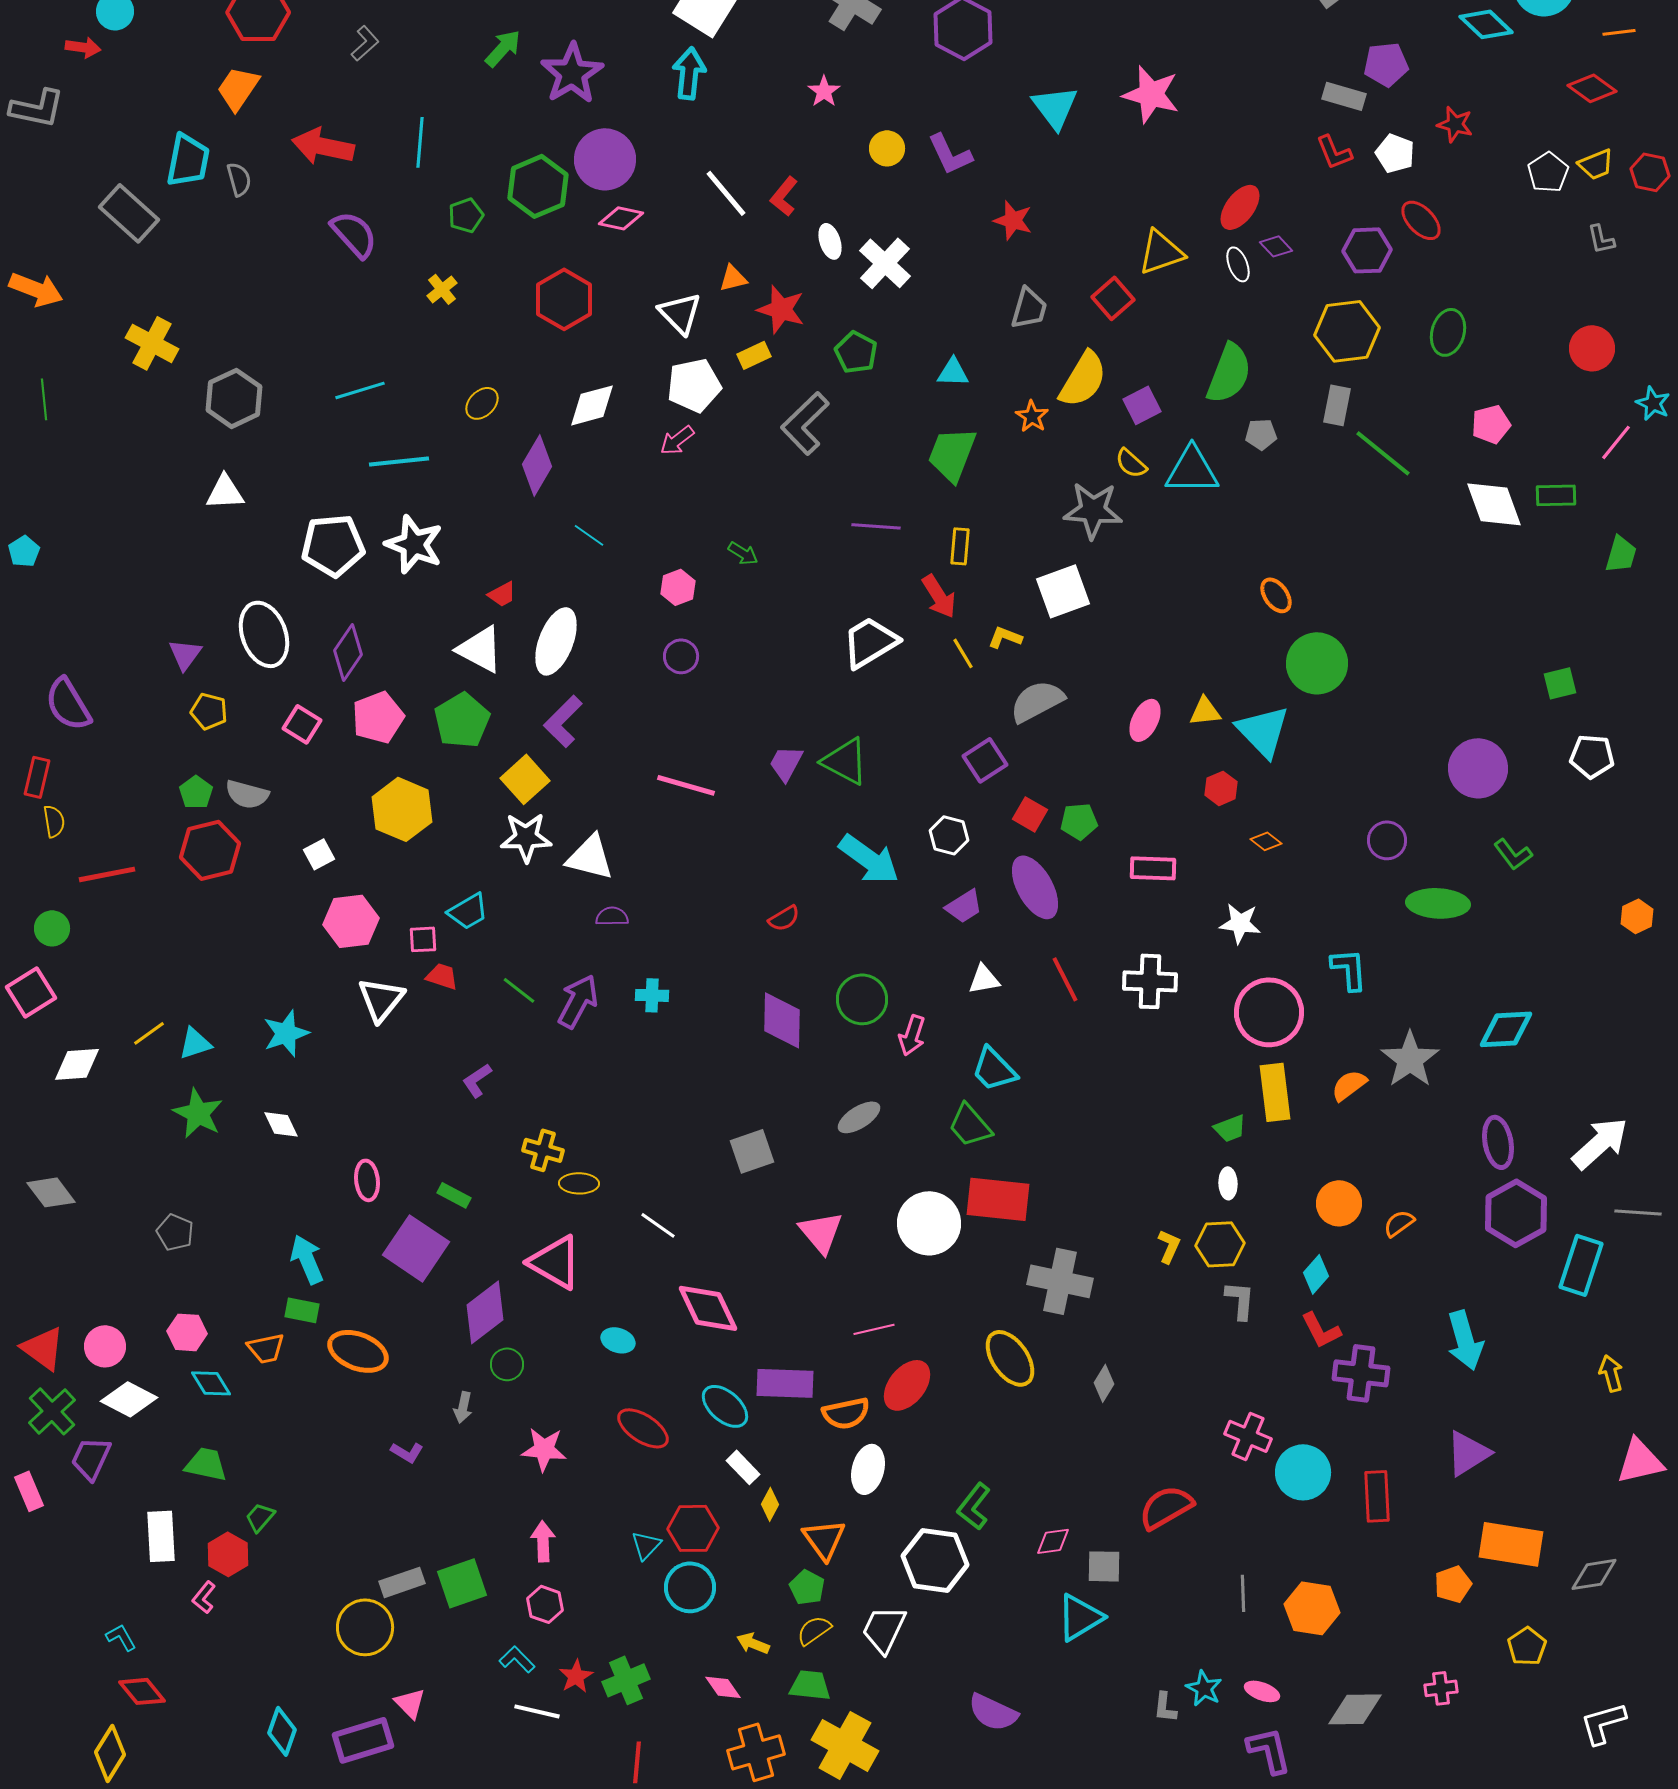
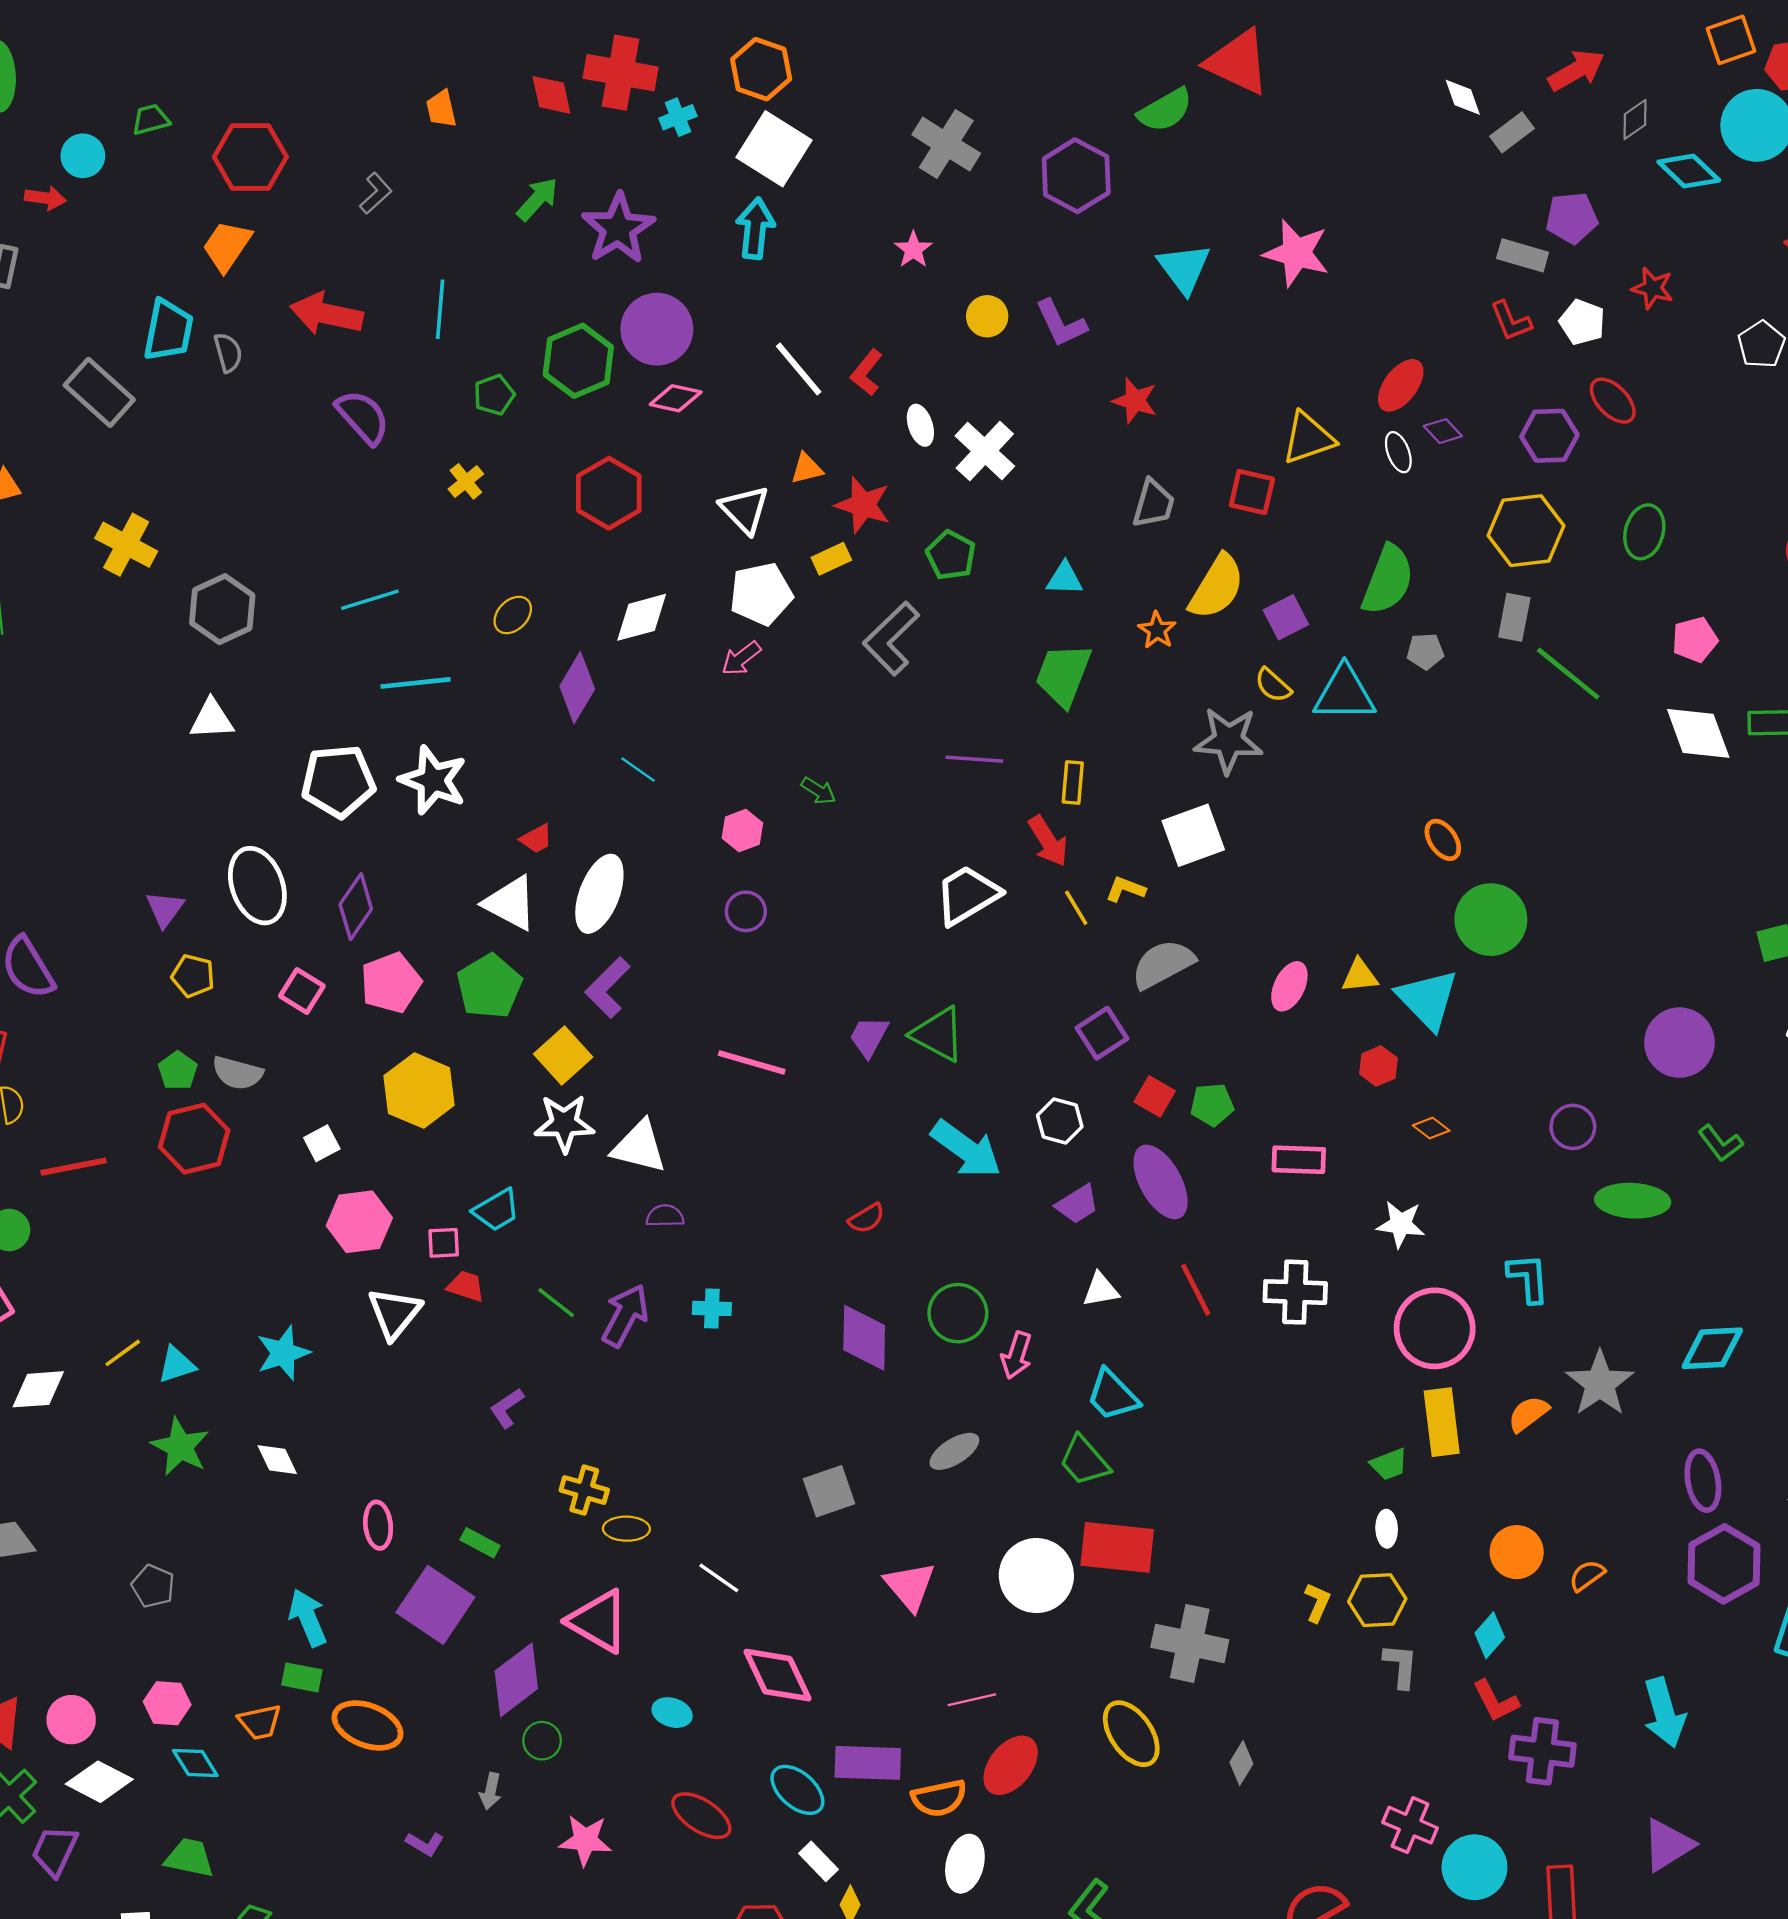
red square: (1113, 298) -> (1252, 492), turned -36

